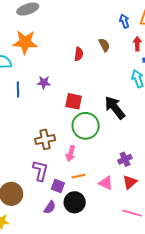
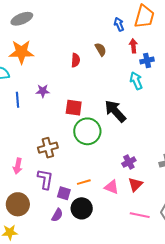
pink arrow: (71, 153) -> (18, 166), moved

